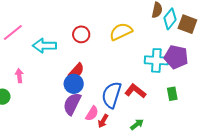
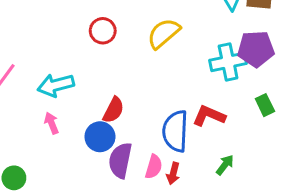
red circle: (81, 34) -> (103, 31), moved
pink arrow: (19, 76) -> (52, 123), moved
blue circle: (74, 84) -> (100, 137), moved

